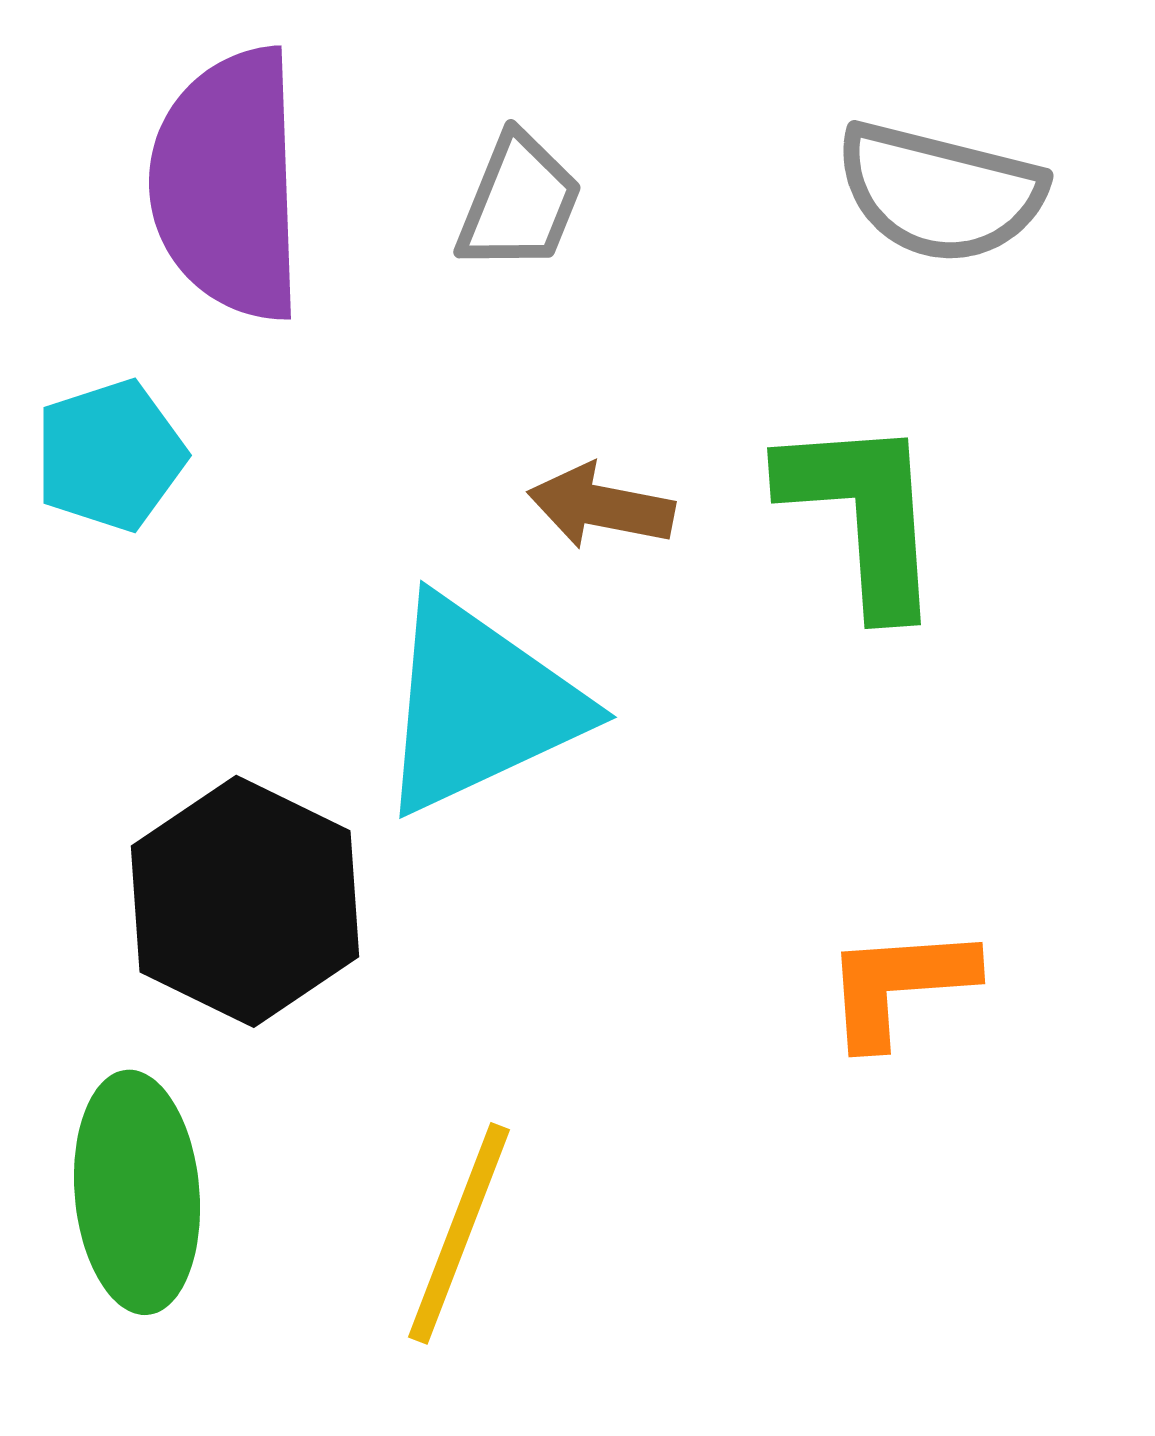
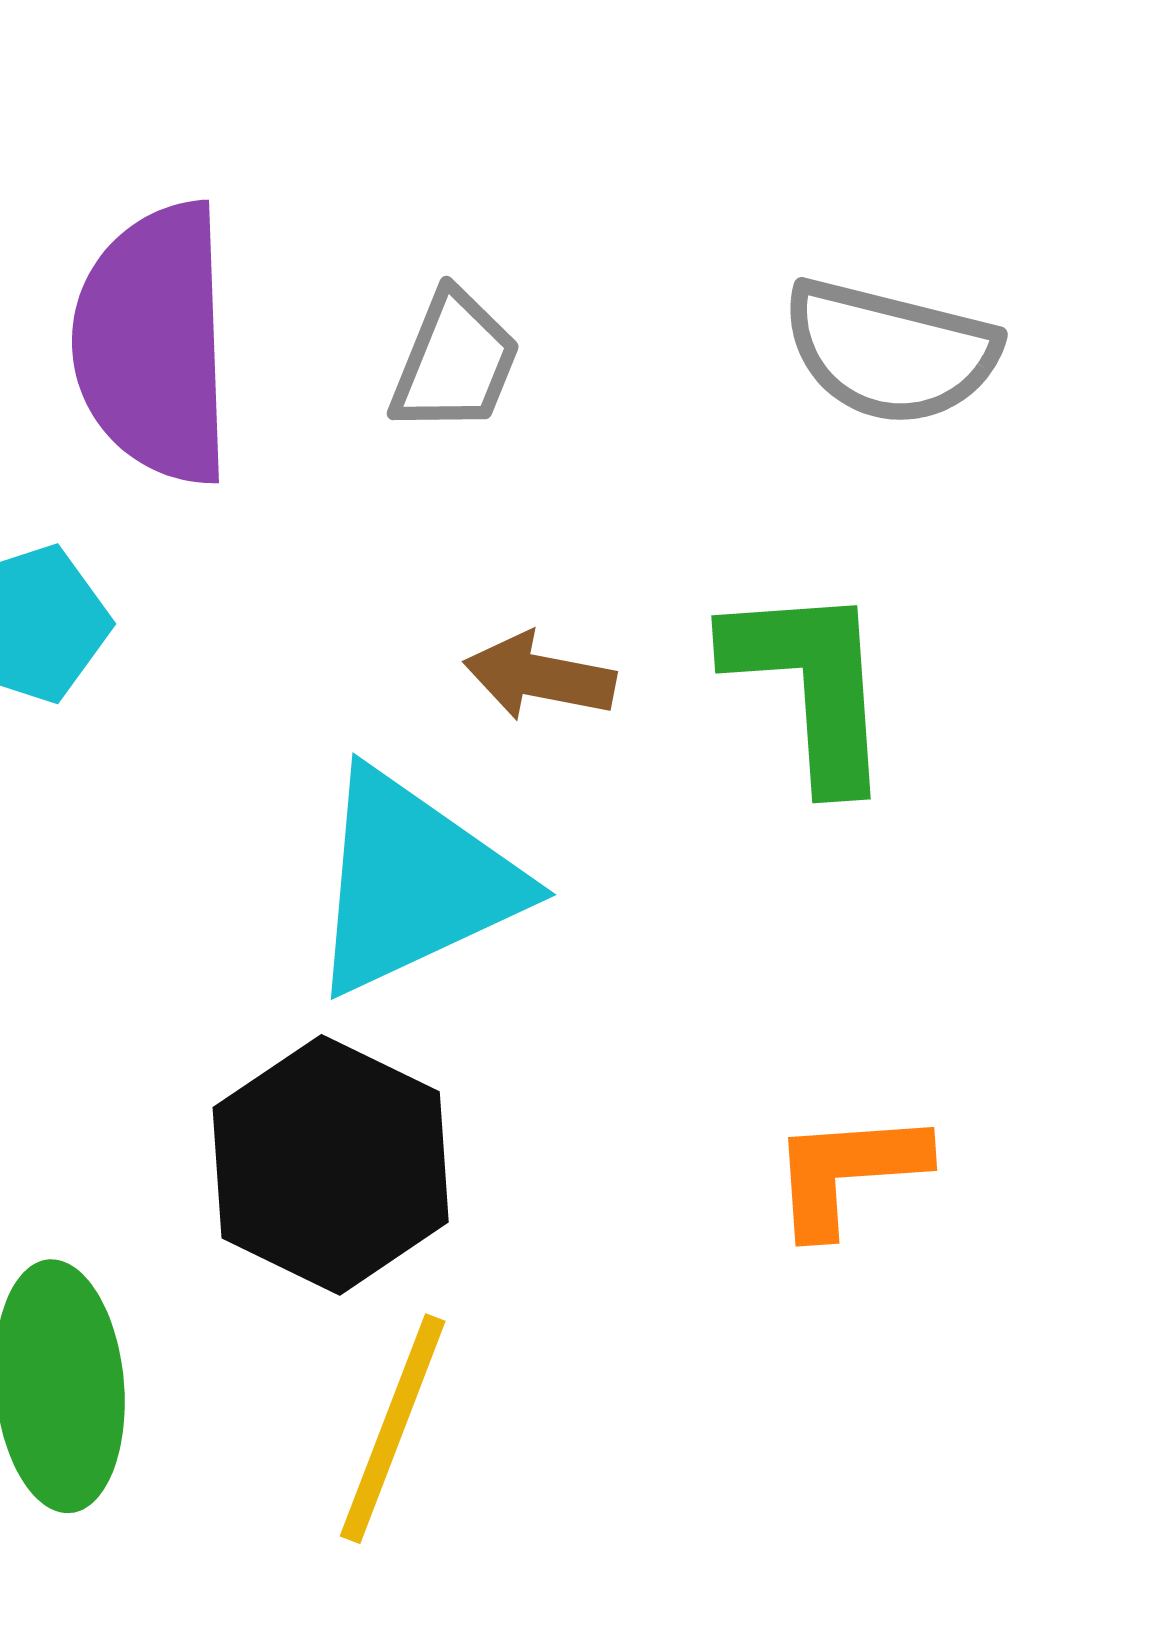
black hexagon: (245, 901) -> (331, 1165), moved

